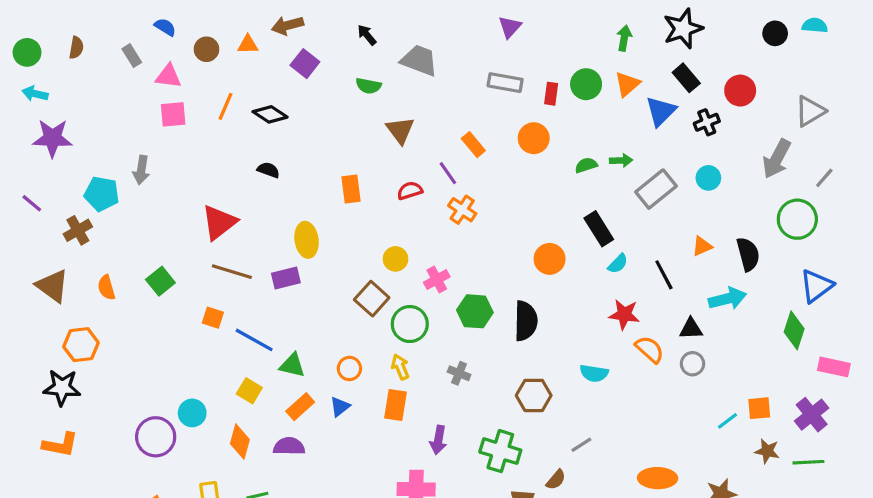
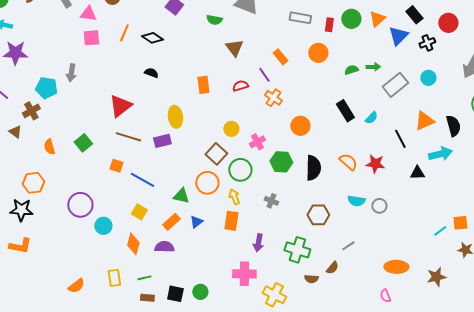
black rectangle: (599, 229) -> (345, 111), moved
orange triangle: (702, 246) -> (424, 121), size x1.5
orange circle: (550, 259) -> (300, 126), moved
cyan semicircle: (618, 264) -> (371, 118), moved
brown triangle: (52, 286) -> (15, 132), moved, size x0.6
orange semicircle: (650, 349) -> (348, 162), moved
gray circle: (693, 364) -> (379, 206), moved
green triangle: (292, 365) -> (181, 196), moved
orange circle: (349, 368) -> (207, 183), moved, size x1.5
purple circle: (156, 437) -> (80, 205), moved

